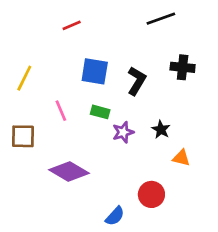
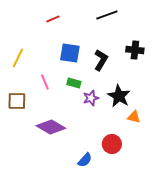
black line: (161, 19) -> (107, 15), moved
black star: (161, 130) -> (119, 96), size x1.6

